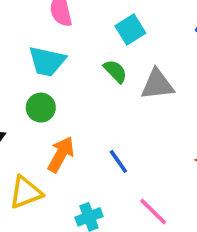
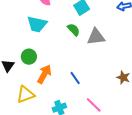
green circle: (41, 108) -> (29, 57), moved

